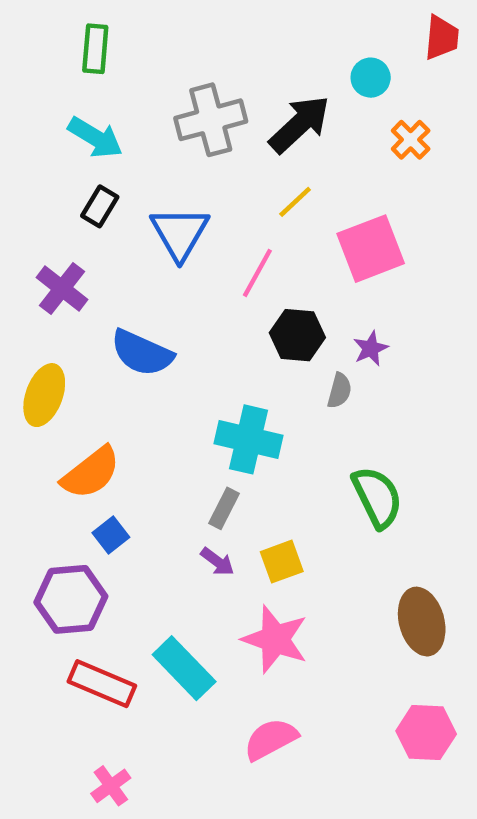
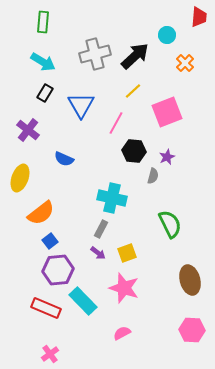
blue semicircle: (142, 353) -> (64, 159), size x0.7
purple hexagon: (71, 599) -> (58, 270), moved
pink semicircle: (271, 739) -> (122, 333), size x0.7

